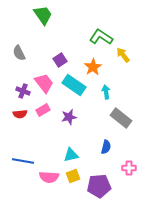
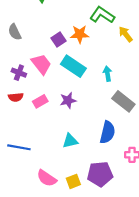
orange star: (93, 67) -> (80, 34), moved, turned 30
pink rectangle: (43, 110) -> (40, 101), moved
blue semicircle: (106, 147) -> (107, 132), size x1.5
yellow square: (73, 176) -> (73, 181), moved
pink semicircle: (49, 177) -> (47, 178), moved, turned 30

